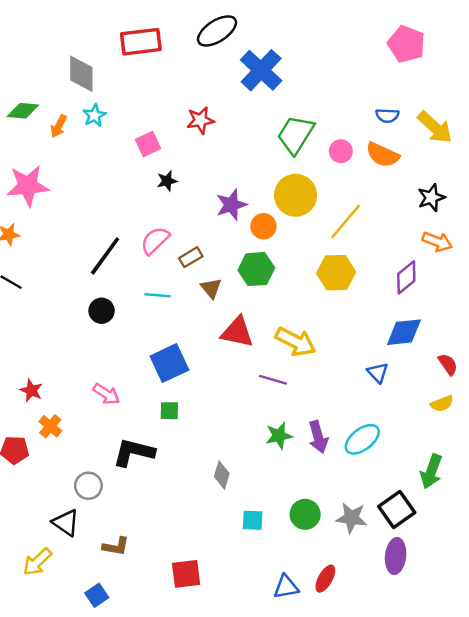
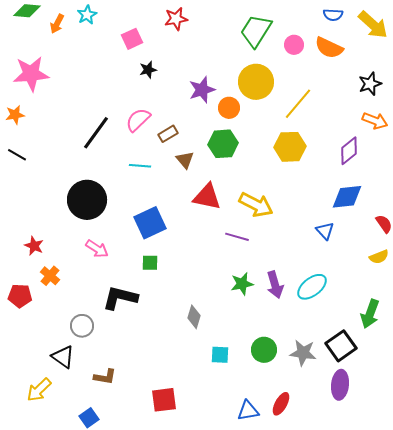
black circle: (102, 311) -> (87, 200), moved, size x1.8

